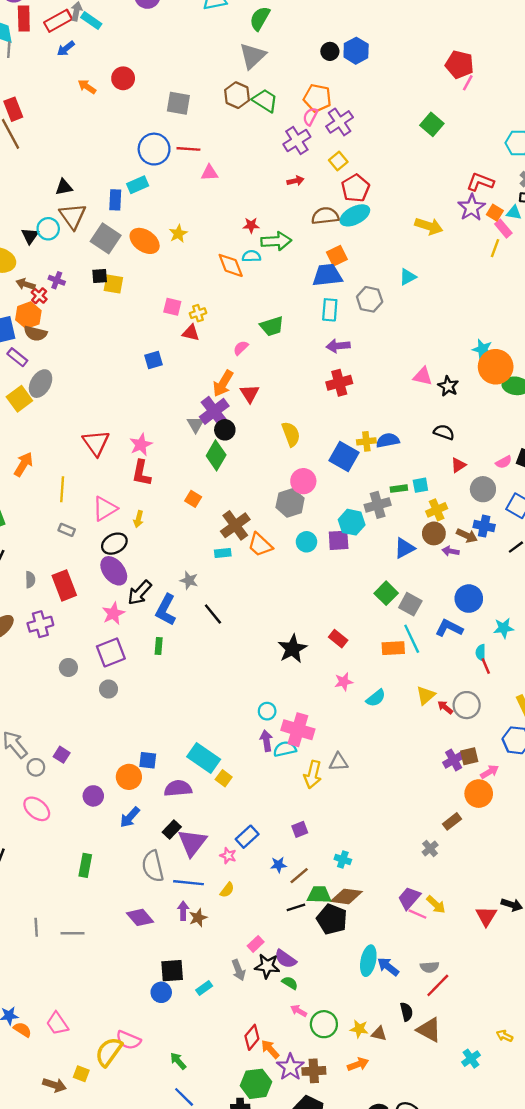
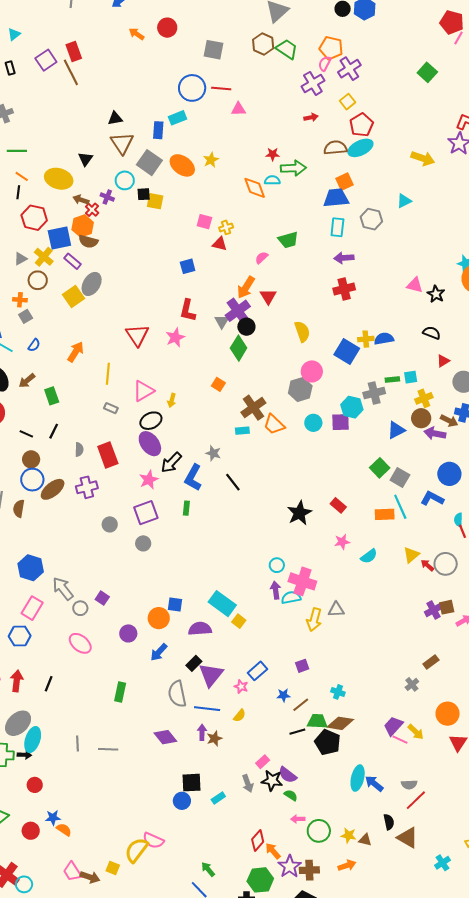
cyan circle: (48, 229) -> (125, 180), moved
red L-shape: (141, 473) -> (188, 310), moved
purple arrow: (451, 551) -> (435, 433), size x1.5
orange circle: (479, 794) -> (448, 714), moved
pink arrow: (299, 1011) -> (298, 819), turned -32
pink trapezoid: (57, 1024) -> (72, 872), moved
green arrow: (178, 1061) -> (208, 869), moved

